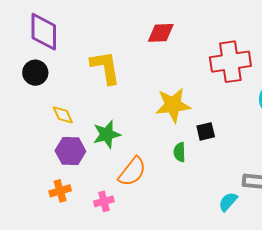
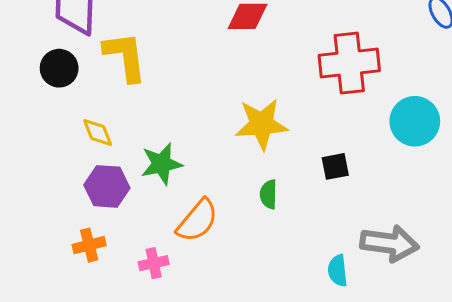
yellow L-shape: (105, 67) -> (125, 57), moved
black square: (206, 131) -> (335, 166), moved
cyan semicircle: (228, 202) -> (338, 271), turned -50

